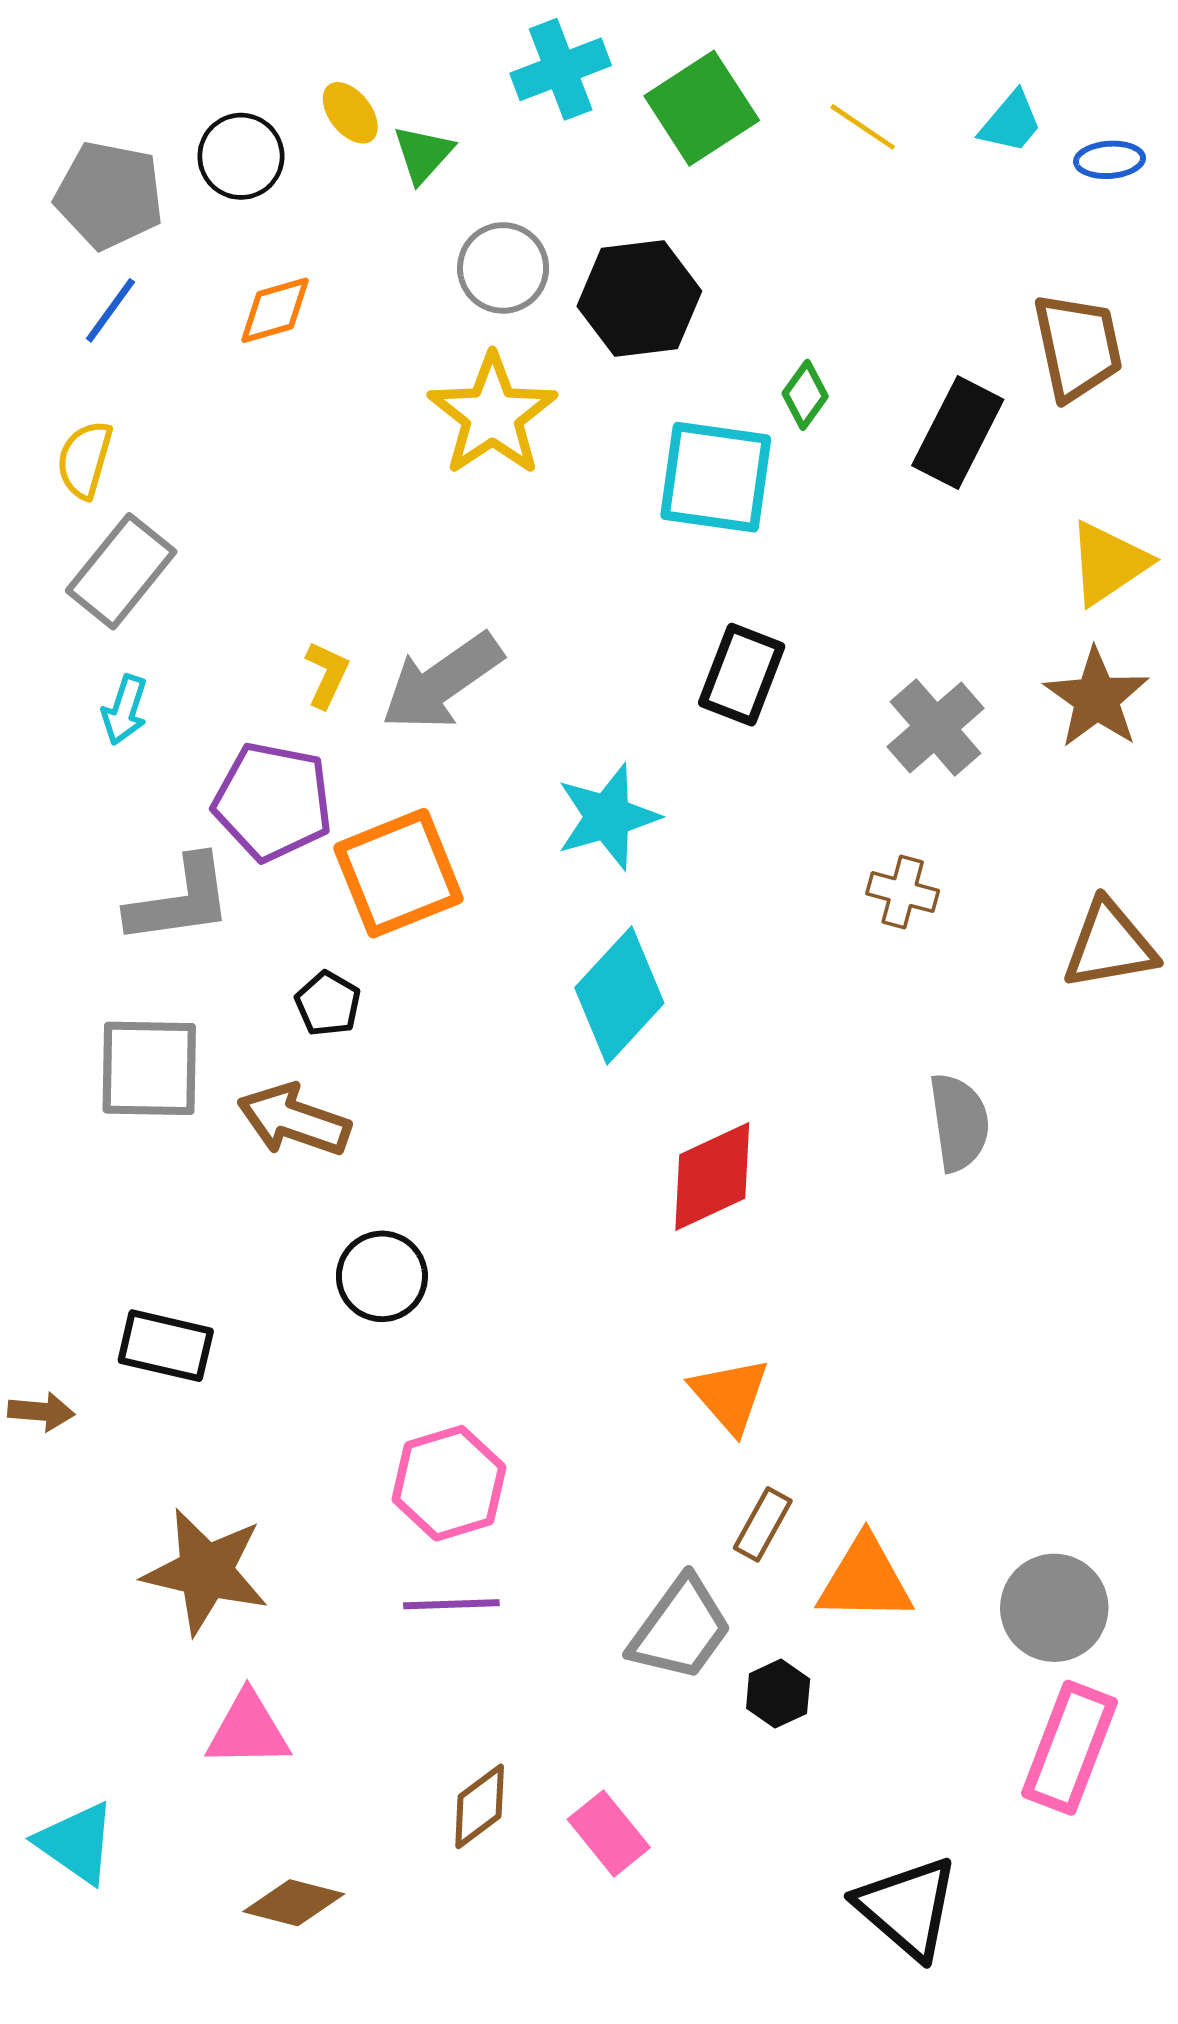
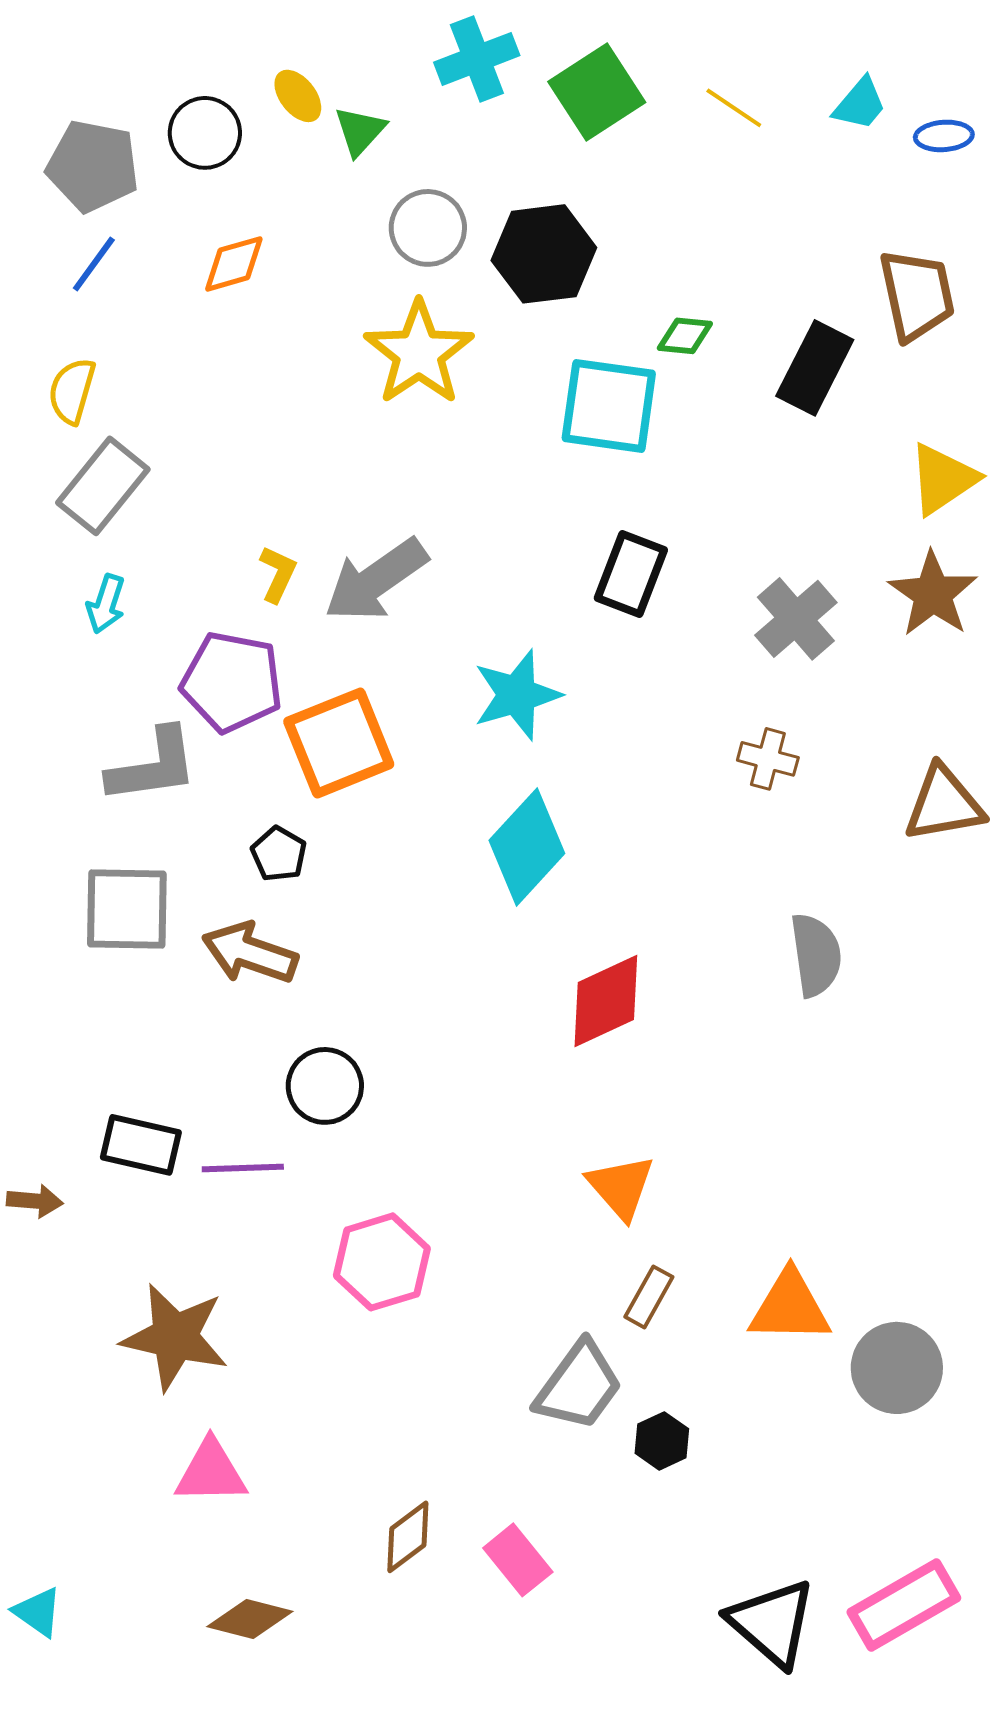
green diamond: (805, 395) -> (685, 336), turned 60
orange triangle: (865, 1580) -> (790, 1307), moved
purple line: (451, 1604) -> (243, 1168), moved
pink rectangle: (1070, 1748) -> (904, 1605), moved, turned 39
cyan triangle: (76, 1843) -> (38, 1612), moved, size x0.7

